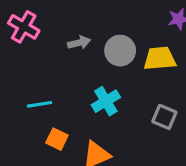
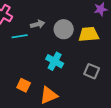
cyan cross: (106, 101) -> (55, 61), turned -30
cyan line: (40, 104) -> (20, 36), moved

